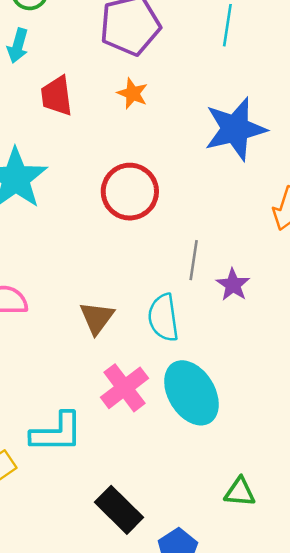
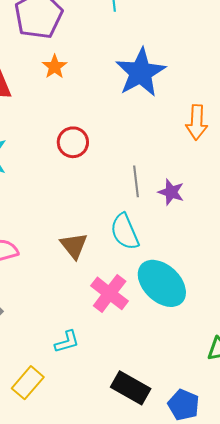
orange star: (133, 93) -> (55, 67), turned 30
red circle: (130, 192) -> (73, 142), size x0.7
cyan L-shape: (57, 433) -> (67, 342), size x0.6

